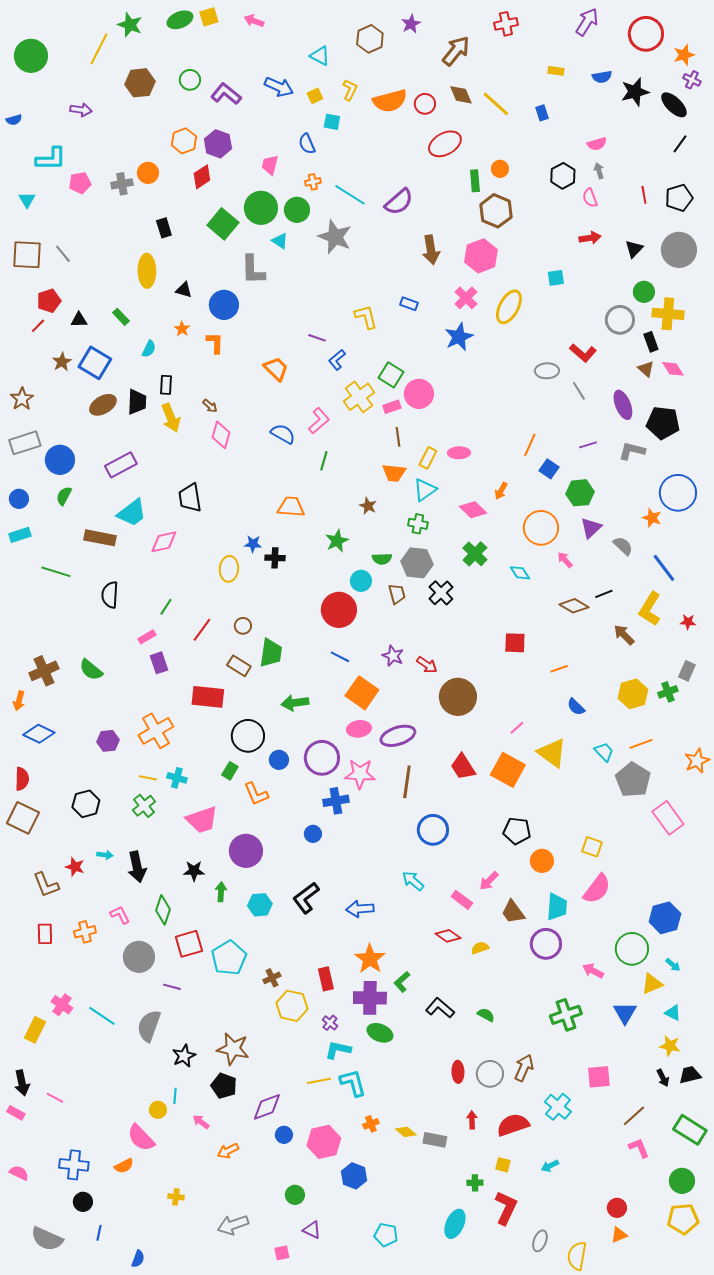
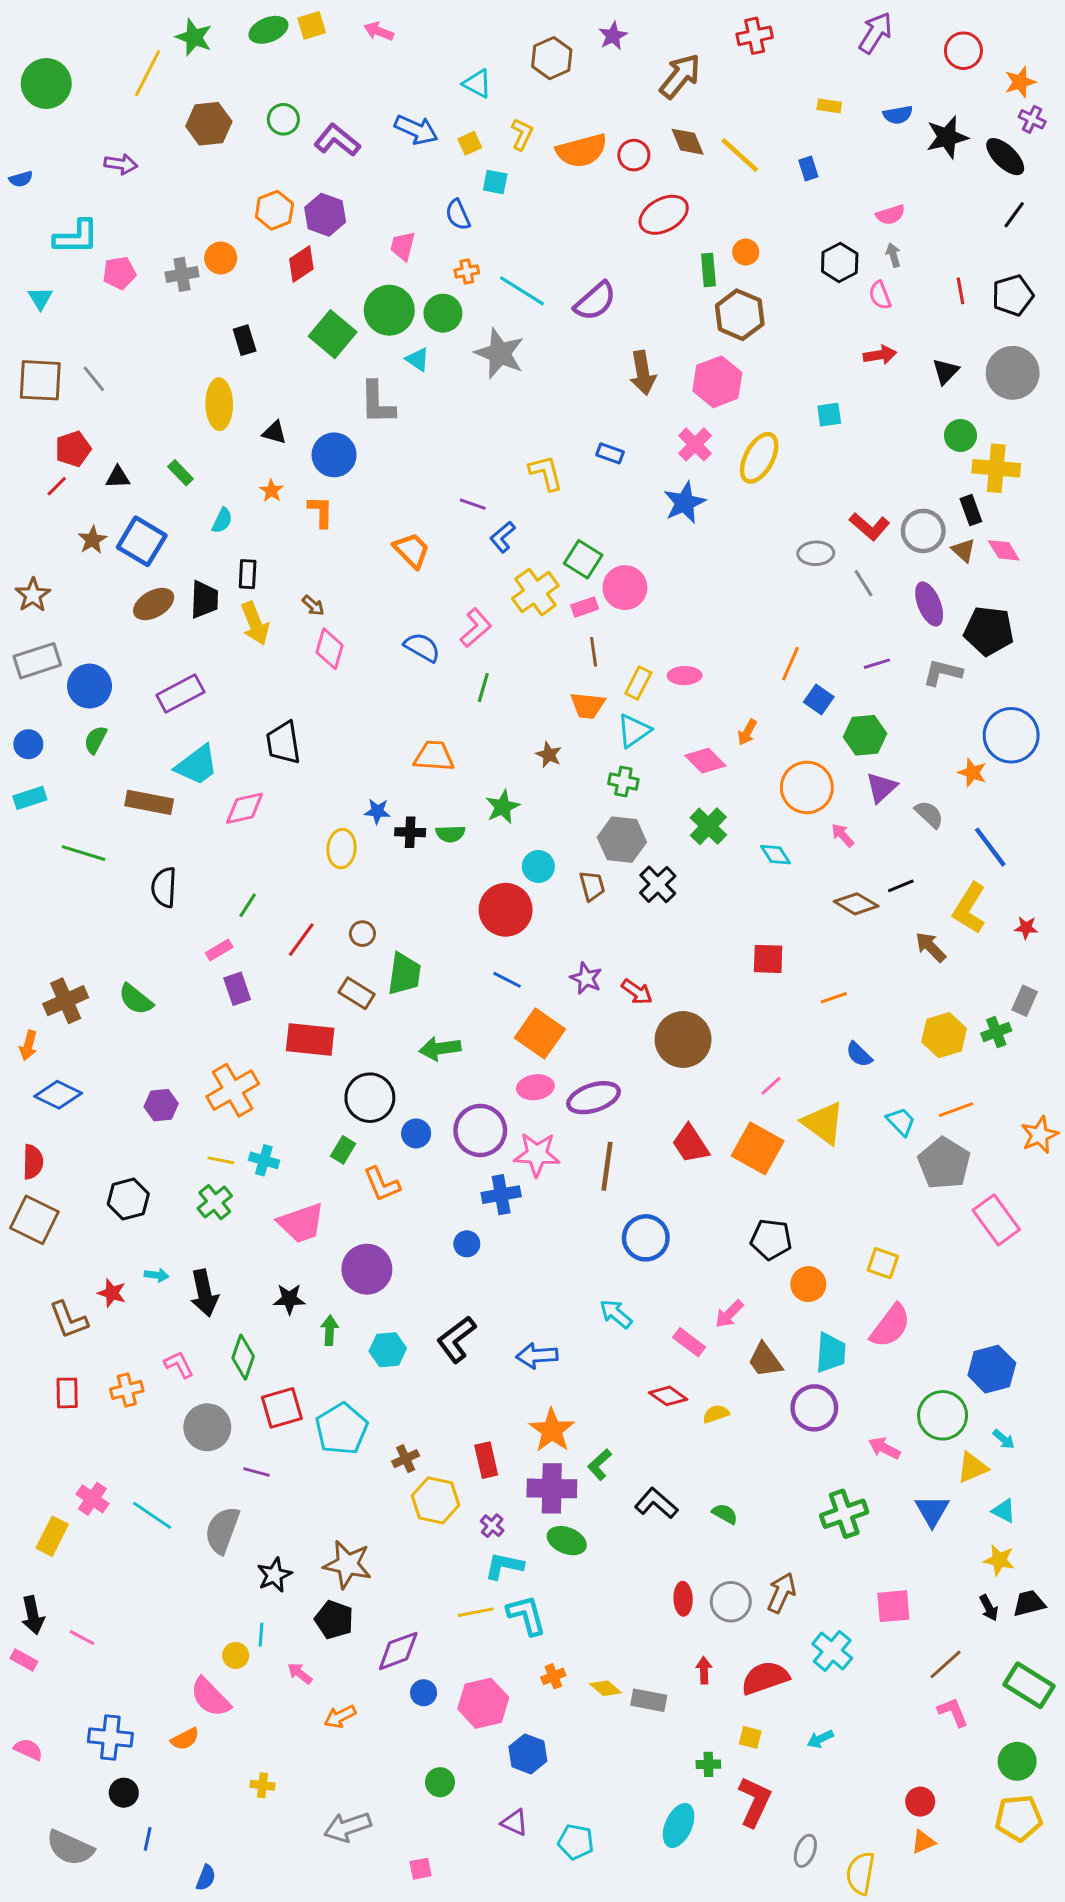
red circle: (646, 34) -> (963, 51), size x0.7
gray circle: (620, 320) -> (923, 531), moved
green semicircle: (382, 559) -> (450, 834), moved
purple triangle: (312, 1230) -> (515, 1822), moved

